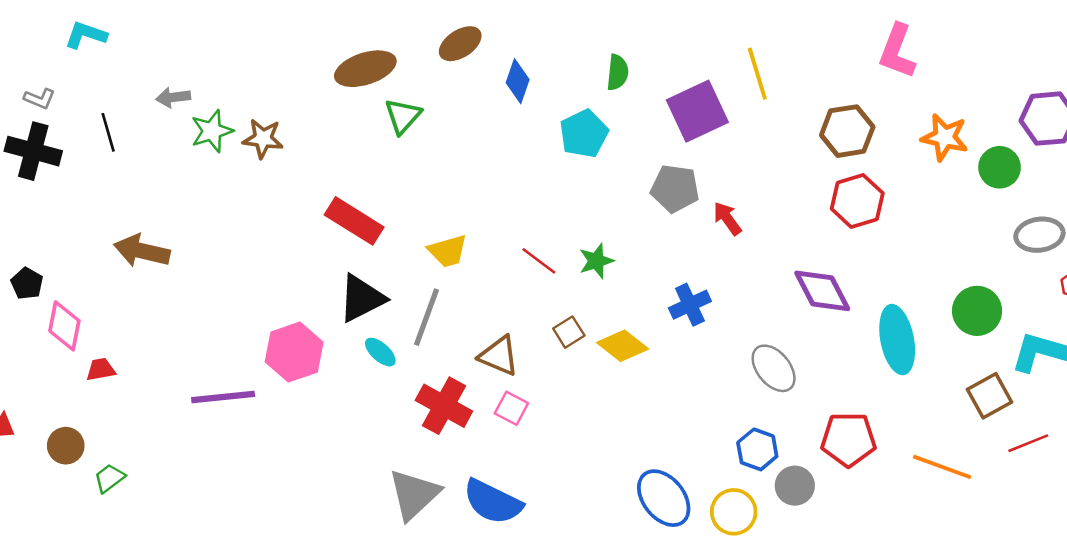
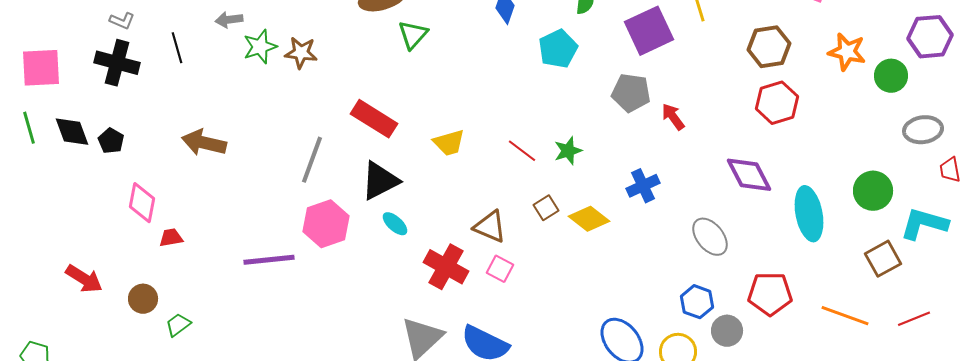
black pentagon: (27, 283) -> (111, 141), moved
gray line: (427, 317) -> (312, 160), moved
red line: (1028, 443) -> (914, 319), moved

